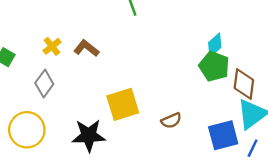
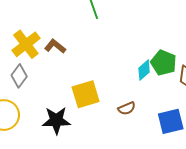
cyan diamond: (215, 45) -> (144, 70), moved
yellow cross: (52, 46) -> (26, 44), size x1.8

